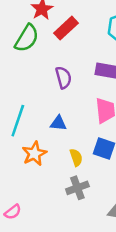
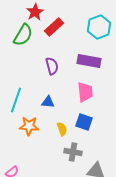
orange star: (34, 154) -> (29, 126), turned 30
gray cross: (77, 188) -> (73, 152), moved, turned 30

